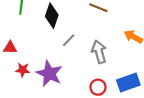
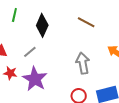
gray line: (69, 40) -> (30, 52), moved

